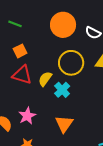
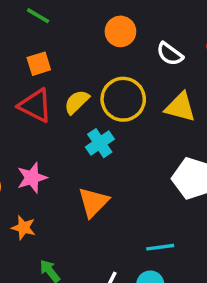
orange circle: (63, 25) -> (120, 31), size x0.7
yellow semicircle: (45, 79) -> (77, 102), moved

